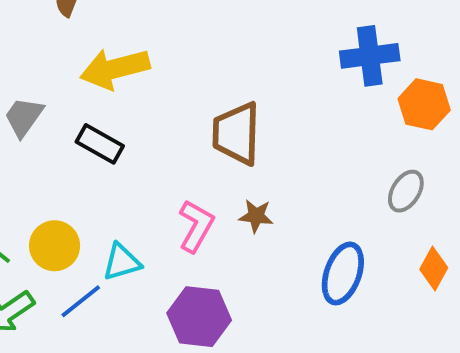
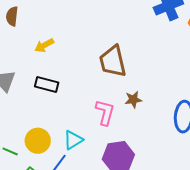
yellow arrow: (115, 69) -> (44, 45), size x0.6

